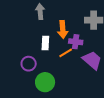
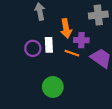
orange line: (66, 53) -> (72, 53), turned 56
purple circle: (29, 64) -> (33, 48), moved

